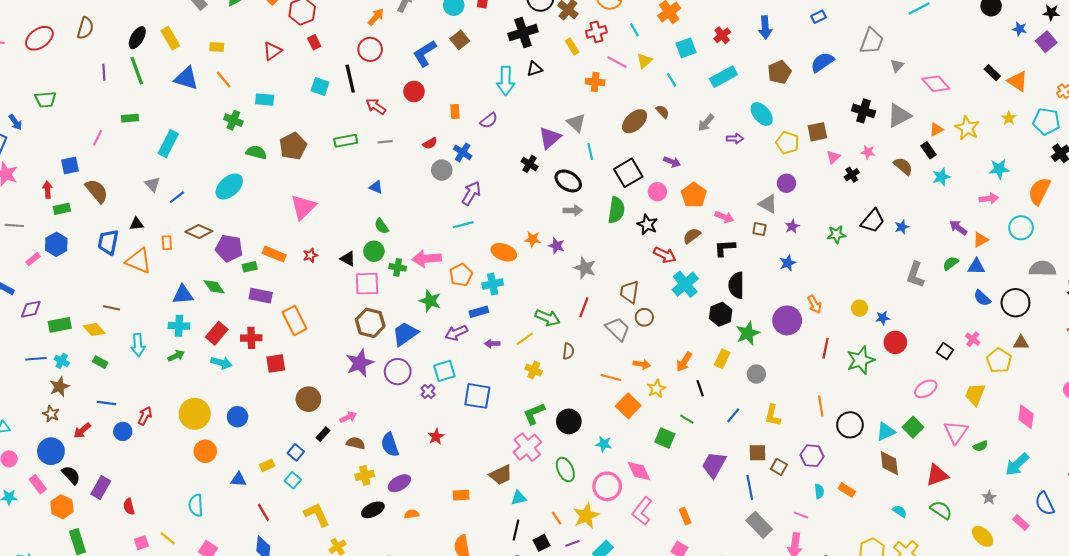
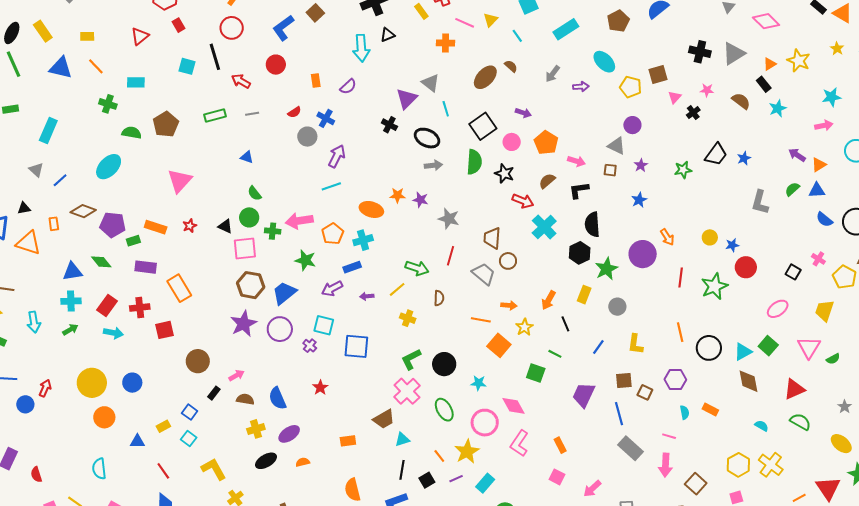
cyan square: (444, 371) -> (324, 325), turned 35

